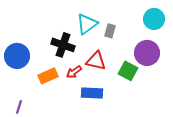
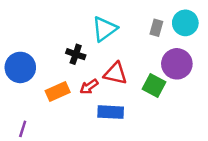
gray rectangle: (110, 31) -> (156, 28), moved
black cross: (63, 45) -> (76, 54), size x0.7

